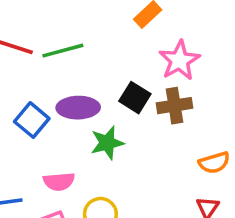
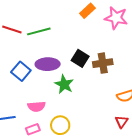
pink star: (179, 60) -> (116, 18), moved, turned -30
green star: (107, 143) -> (64, 84), turned -30

